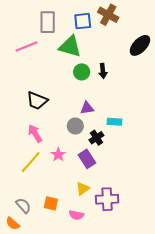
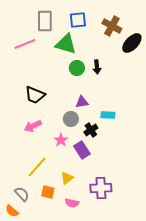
brown cross: (108, 15) -> (112, 26), moved
pink arrow: (35, 133) -> (33, 126), turned -84
pink star: (58, 155) -> (61, 140), moved
yellow line: (31, 162) -> (37, 167), moved
yellow triangle: (83, 189) -> (67, 178), moved

